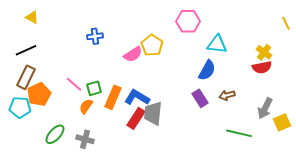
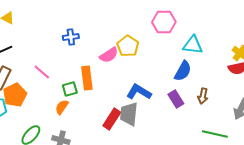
pink line: (74, 84) -> (42, 72), moved
brown arrow: (227, 95) -> (203, 96), turned -63
orange rectangle: (113, 97) -> (87, 78), moved, turned -30
blue L-shape: (137, 97) -> (139, 92), moved

